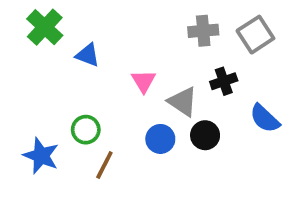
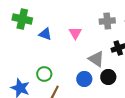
green cross: (45, 27) -> (22, 19), turned -30
pink triangle: (144, 81) -> (75, 33), moved

